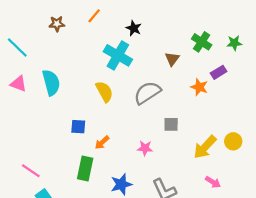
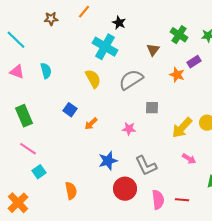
cyan semicircle: (51, 83) -> (46, 71), size x0.7
blue square: (78, 127) -> (70, 110), turned 32
green rectangle: (85, 168) -> (24, 116), moved, turned -35

